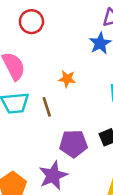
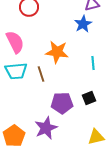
orange star: (67, 79) -> (57, 52), size x1.6

